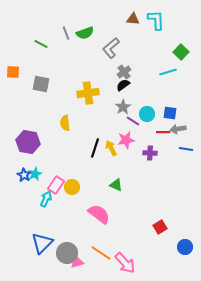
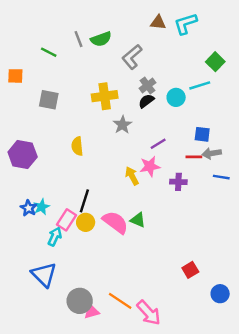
cyan L-shape: (156, 20) -> (186, 24), turned -105
orange square: (13, 72) -> (15, 76), moved
yellow cross: (88, 93) -> (105, 96), moved
gray star: (123, 107) -> (122, 125), moved
cyan circle: (147, 114) -> (176, 97), moved
purple line: (133, 121) -> (158, 144), turned -64
purple hexagon: (28, 142) -> (23, 155), moved
black line: (95, 148) -> (84, 201), moved
pink semicircle: (99, 214) -> (115, 222), moved
blue triangle: (42, 243) -> (44, 275), moved, turned -30

